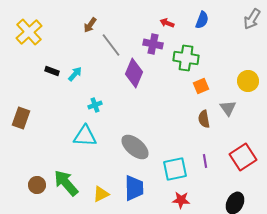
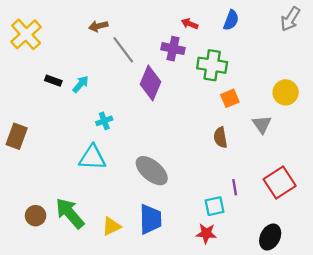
brown arrow: (90, 25) -> (98, 26), turned 42
brown semicircle: (204, 119) -> (220, 137), moved
cyan square: (175, 169) -> (214, 206), moved, size x0.7

